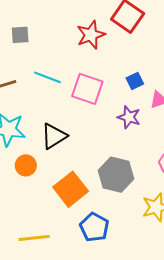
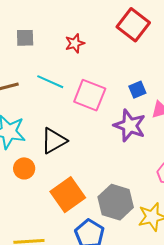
red star: (91, 35) -> (75, 43), moved, size x0.7
purple star: (129, 117) -> (130, 126), size x1.4
gray hexagon: (116, 175) -> (116, 202), moved

